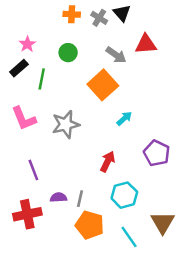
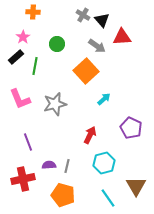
black triangle: (122, 13) -> (102, 20), moved
orange cross: (72, 14) -> (33, 12), moved
orange pentagon: (90, 225) -> (63, 195), moved

